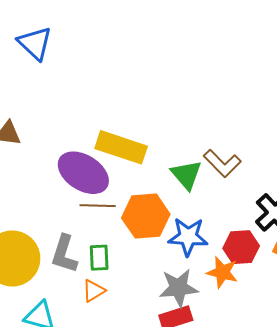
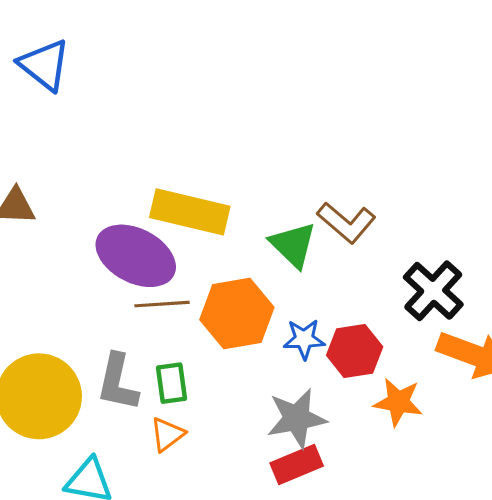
blue star: (188, 237) -> (304, 339), size x0.7
red hexagon: (241, 247) -> (355, 351), moved
orange star: (222, 272) -> (398, 402), moved

